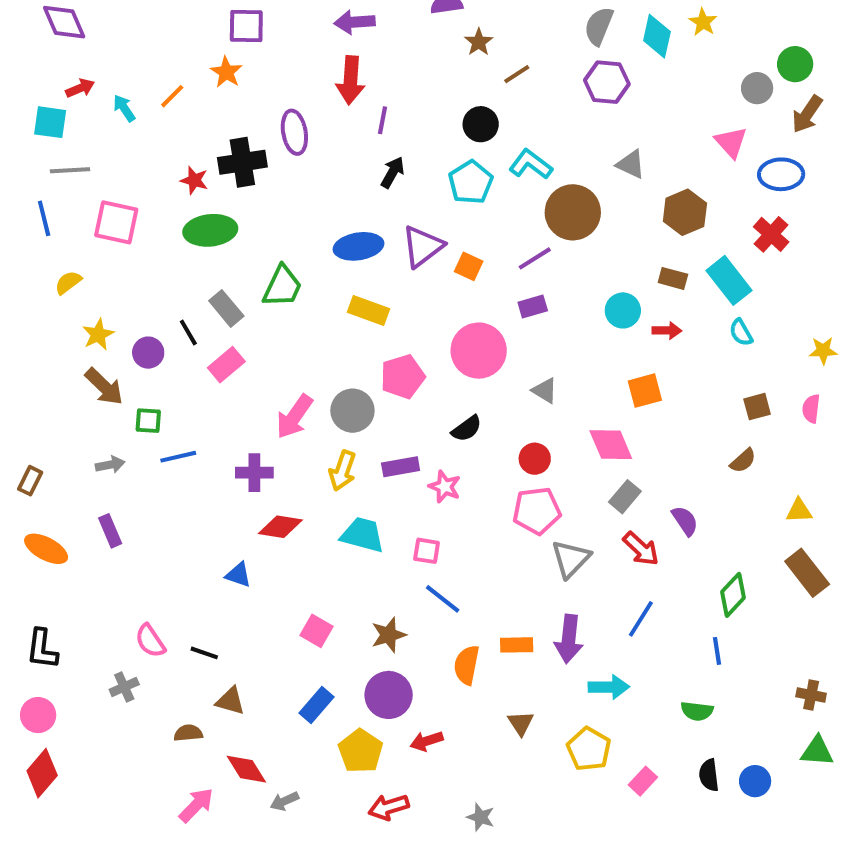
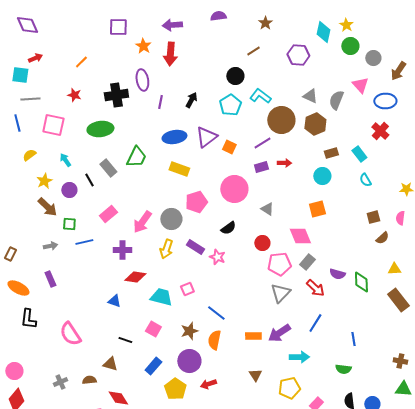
gray semicircle: (599, 26) -> (336, 100), moved
brown star: (479, 42) -> (265, 23), moved
green circle: (795, 64) -> (350, 46), moved
orange star: (226, 72) -> (143, 46), moved
cyan arrow: (124, 108) -> (65, 160), moved
purple line: (383, 120) -> (160, 102), moved
red star: (194, 180) -> (74, 95), moved
brown hexagon: (685, 212) -> (315, 124), moved
brown rectangle: (673, 278) -> (331, 153), turned -32
cyan rectangle: (729, 280) -> (359, 154), size x0.7
cyan circle: (623, 310) -> (322, 176), moved
red arrow: (667, 330) -> (284, 163), moved
pink rectangle: (226, 365) -> (108, 214), moved
brown semicircle: (743, 461) -> (382, 238), moved
purple rectangle: (401, 467) -> (195, 247), turned 42
pink pentagon: (537, 511) -> (279, 264), moved
purple semicircle: (685, 521) -> (337, 274), turned 140
cyan trapezoid: (362, 535) -> (161, 297), moved
pink square: (427, 551) -> (187, 289), moved, turned -32
green diamond: (733, 595) -> (361, 282), moved, turned -45
purple arrow: (569, 639) -> (279, 333), turned 50
pink semicircle: (150, 641) -> (70, 334), size x1.4
black L-shape: (42, 649) -> (28, 319), moved
black line: (204, 653) -> (125, 340), moved
orange semicircle: (467, 665) -> (214, 340), moved
gray cross: (124, 687) -> (60, 382), moved
yellow pentagon: (589, 749) -> (289, 388), turned 30

